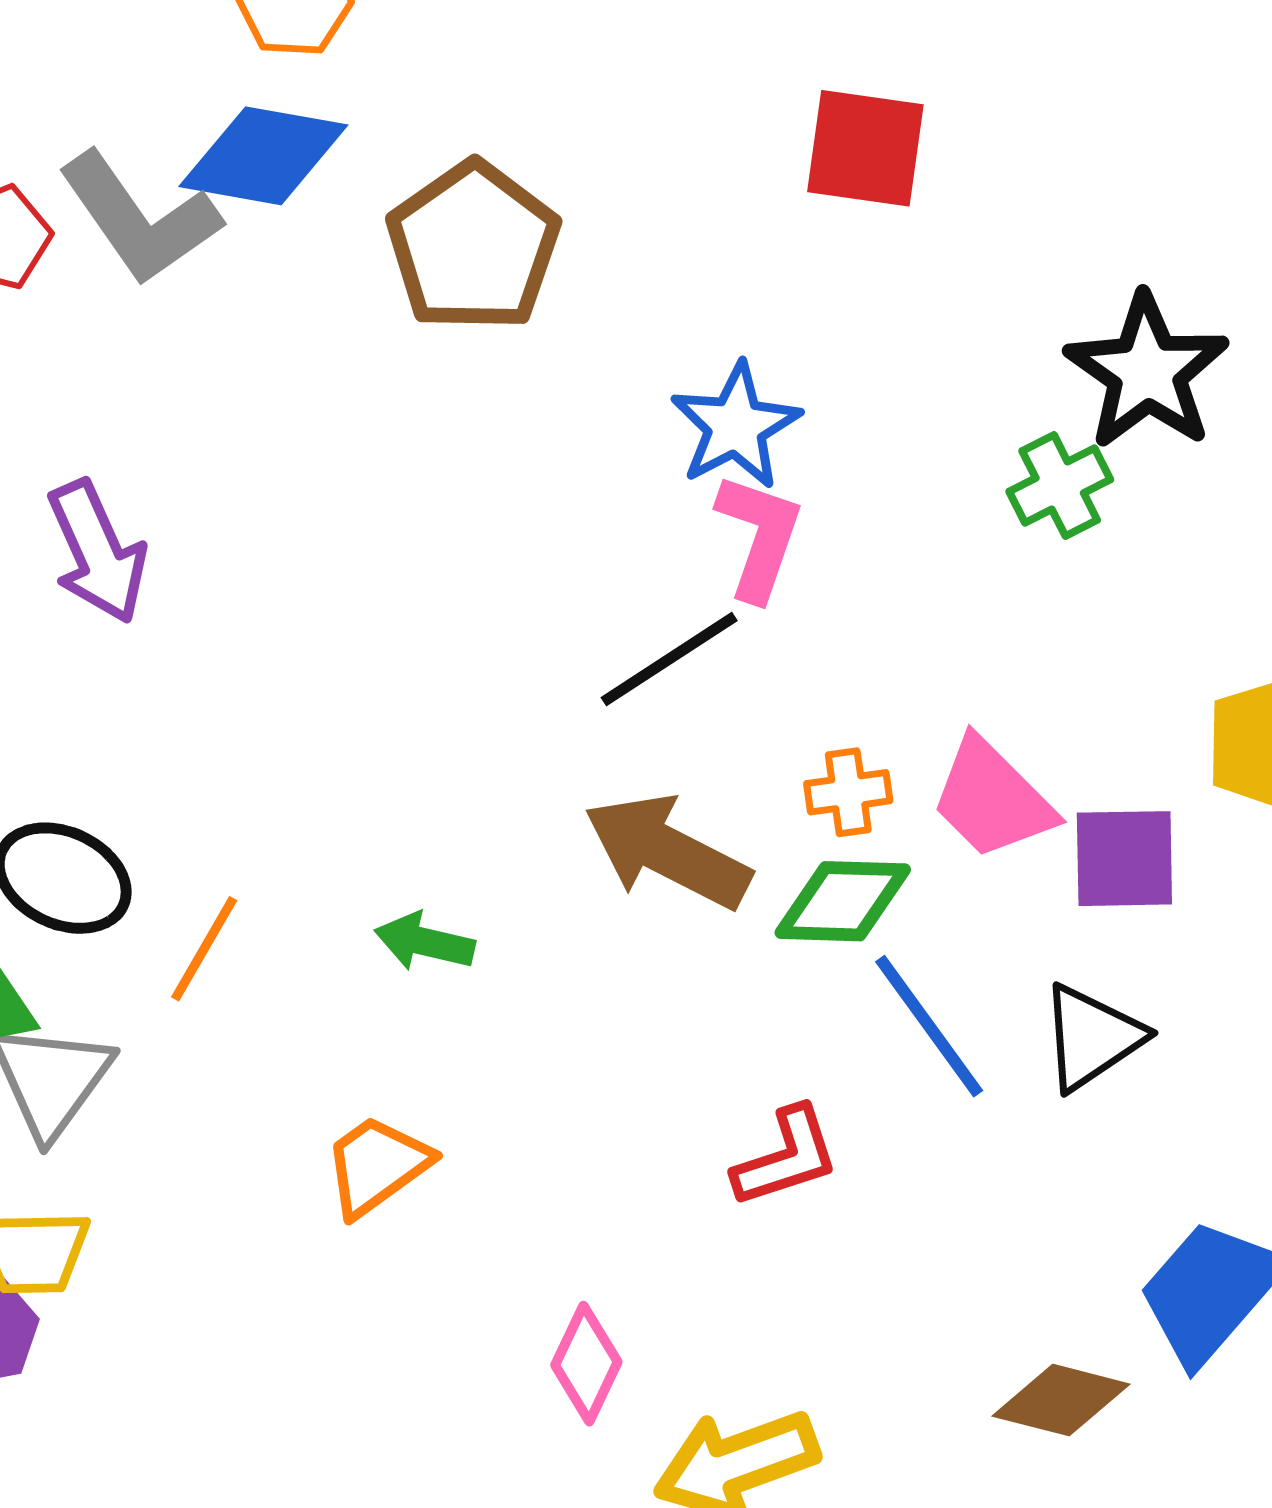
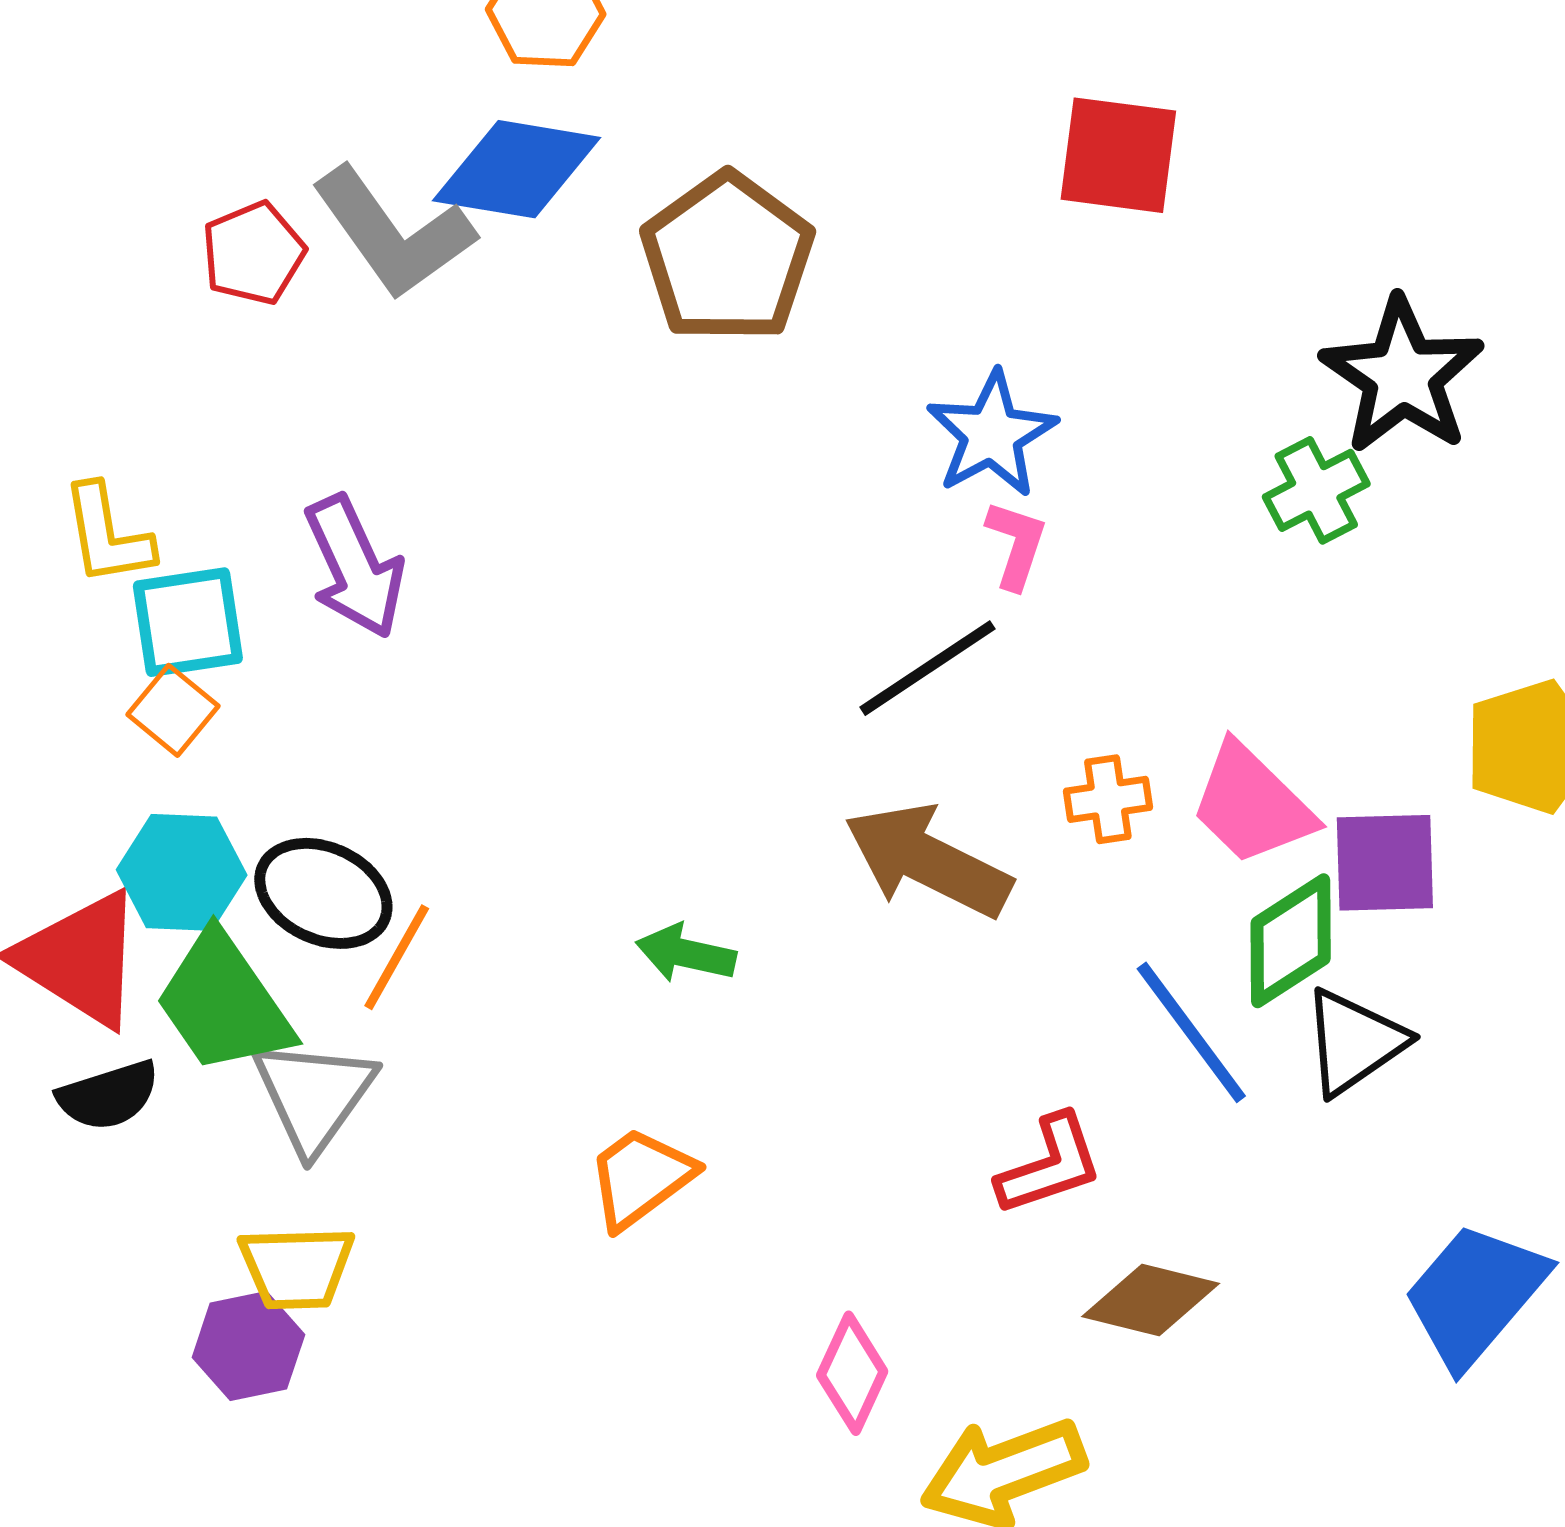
pink L-shape: (759, 536) -> (1016, 545), size x0.7
green diamond: (843, 901) -> (1291, 941), moved, turned -34
orange line: (204, 949) -> (397, 957), moved
brown diamond: (1061, 1400) -> (1151, 1300), moved

